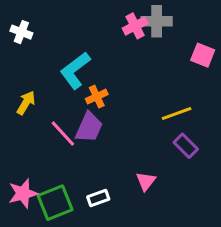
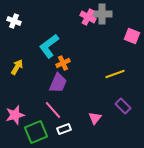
pink cross: (135, 26) -> (88, 17), turned -35
pink line: (63, 133) -> (53, 110), moved
purple rectangle: (186, 146) -> (123, 106), moved
pink star: (23, 193) -> (15, 115), moved

